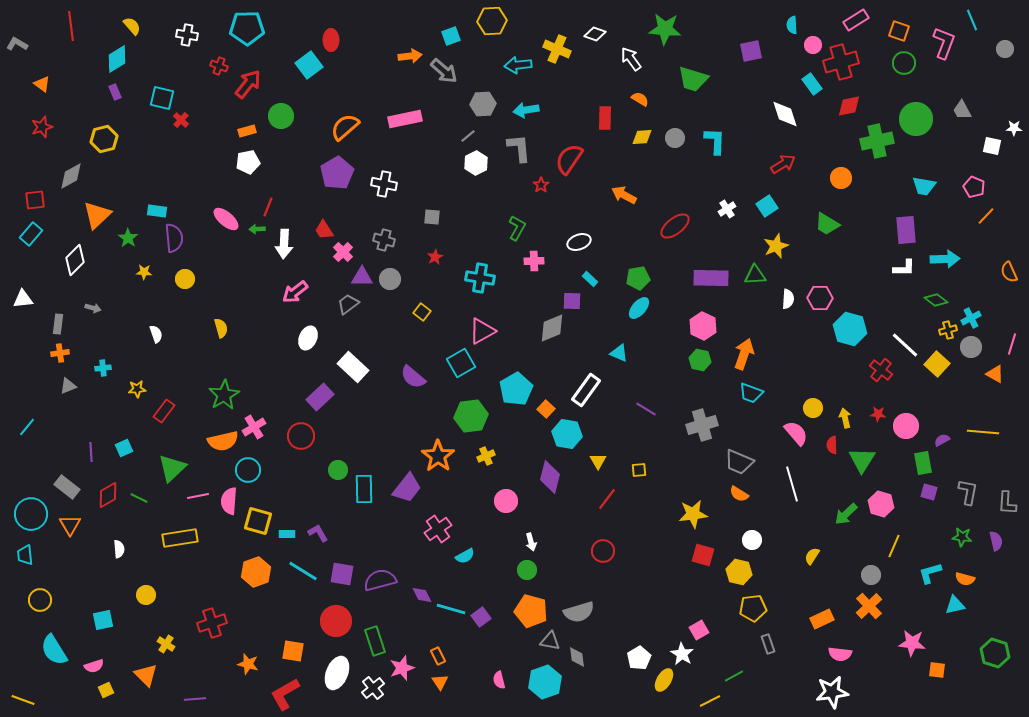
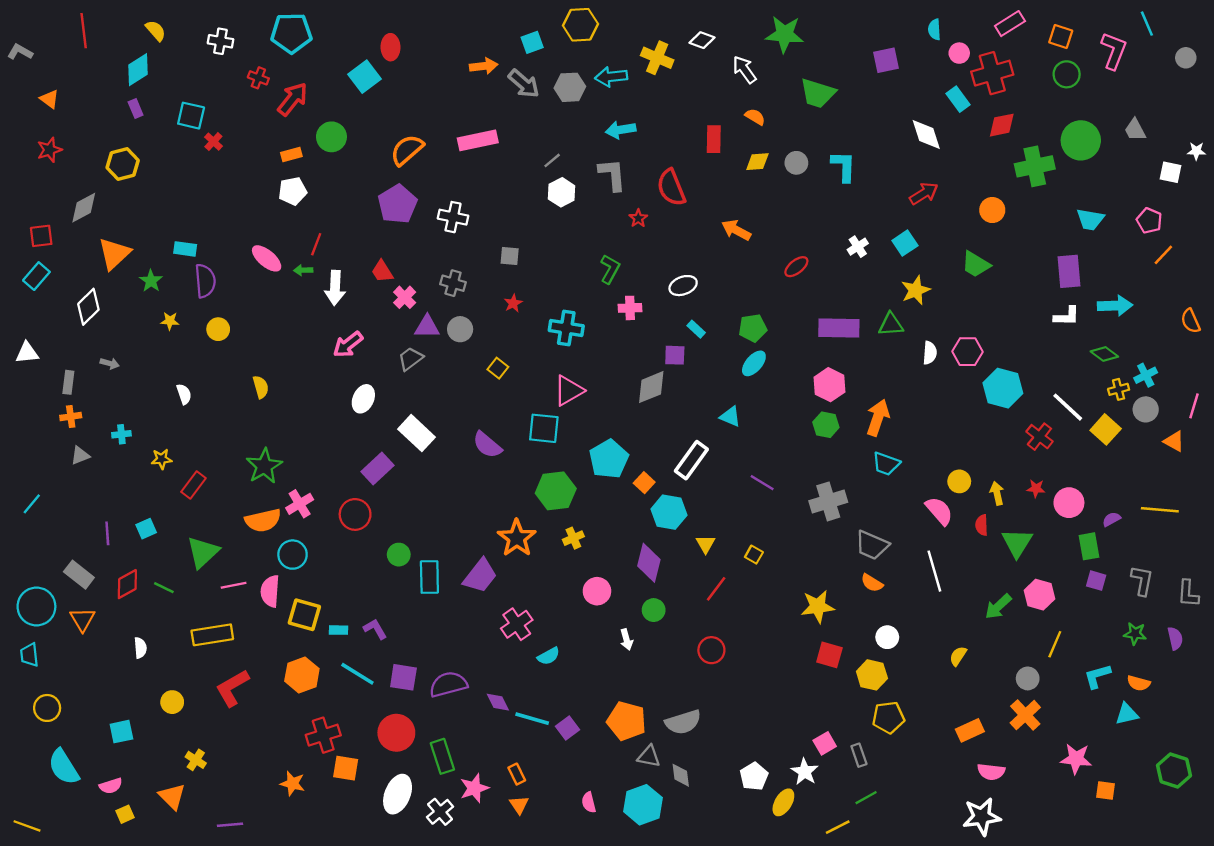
gray hexagon: (483, 104) -> (570, 87), moved
red semicircle: (569, 159) -> (671, 188), turned -56
red ellipse: (675, 226) -> (796, 267), size x0.7
cyan square: (461, 363) -> (544, 428), turned 36
yellow square: (639, 470) -> (754, 555), turned 35
green circle: (527, 570) -> (654, 610), moved
red cross: (212, 623) -> (323, 735), moved
gray rectangle: (768, 644) -> (859, 755), moved
red L-shape: (285, 694) -> (232, 688), moved

